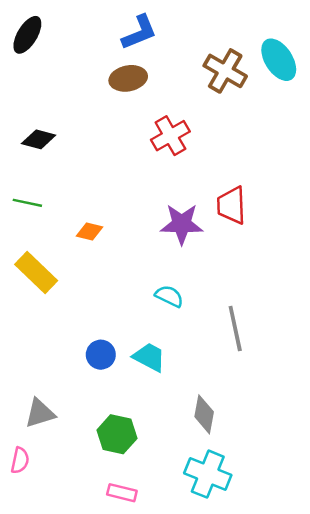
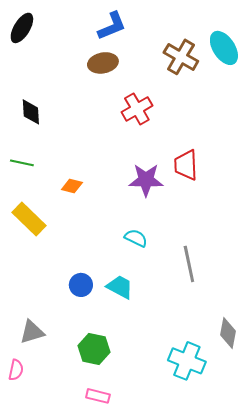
black diamond: (39, 139) -> (31, 112), turned 72
gray diamond: (204, 414) -> (228, 333), moved
cyan cross: (208, 474) -> (187, 361), moved

